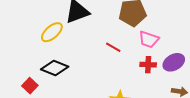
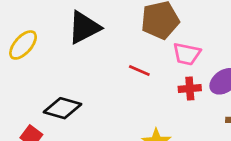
yellow ellipse: (52, 32) -> (23, 45), moved

